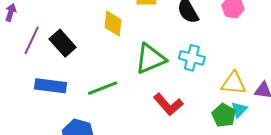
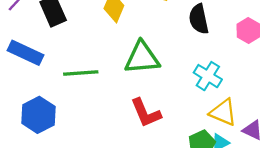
cyan cross: (192, 58) -> (208, 76), moved

